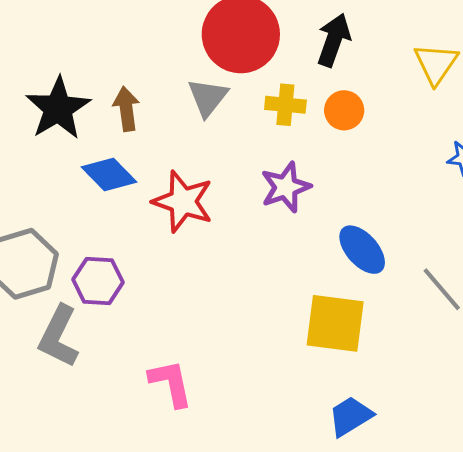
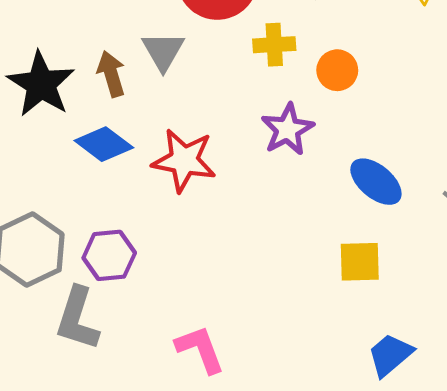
gray triangle: (208, 97) -> (163, 51), moved
orange circle: (344, 110) -> (337, 70), moved
yellow square: (335, 323) -> (360, 262), size x0.7

